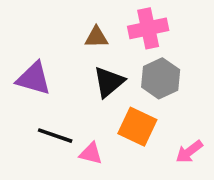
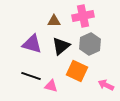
purple triangle: (34, 78) -> (32, 44), moved
pink arrow: (189, 152) -> (106, 85), turned 63

